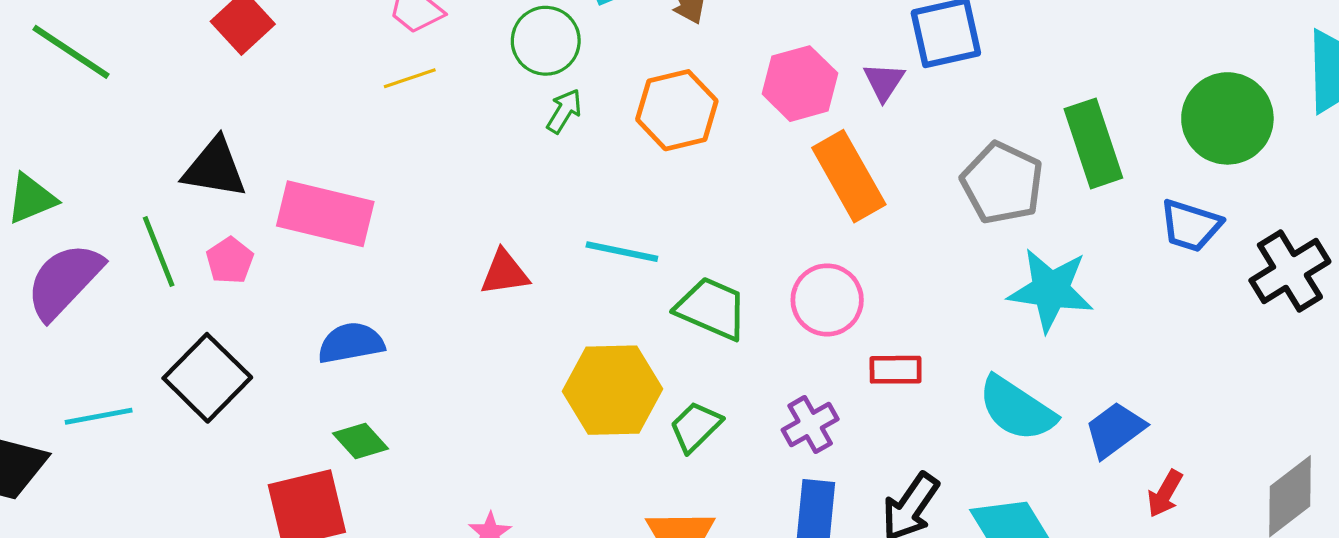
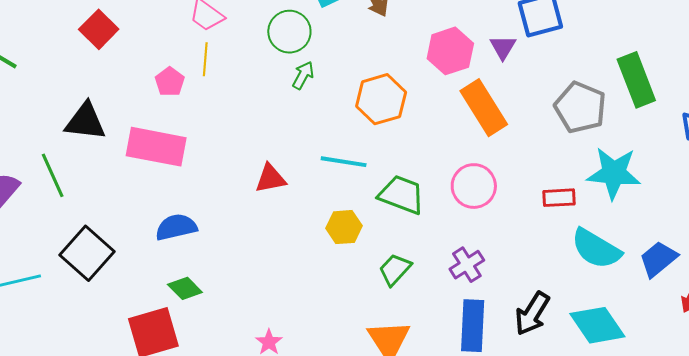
yellow line: (410, 78) -> (205, 59), turned -64
orange hexagon: (677, 110) -> (381, 99), moved
pink pentagon: (230, 261) -> (170, 82), moved
red rectangle: (896, 370) -> (559, 198), moved
yellow hexagon: (613, 390) -> (344, 227), moved, size x0.6

